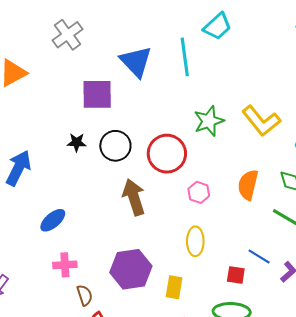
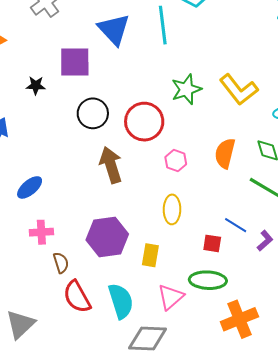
black star: (77, 142) -> (36, 85), moved

